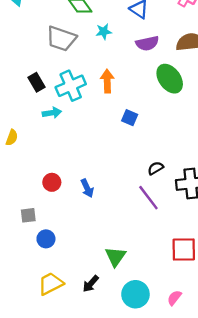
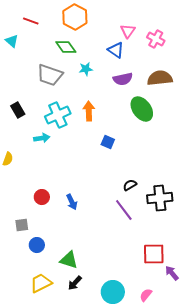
black rectangle: (37, 82) -> (18, 110), moved
green triangle: (115, 257) -> (69, 260), moved, turned -48

